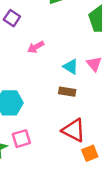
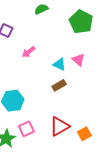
brown rectangle: (67, 92) -> (59, 85), turned -32
red triangle: (74, 130) -> (59, 126), moved, turned -50

